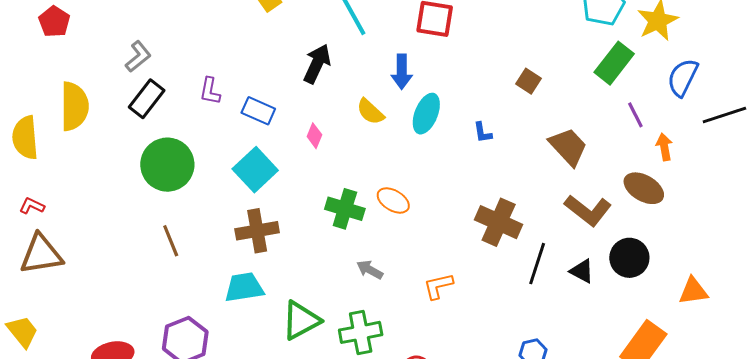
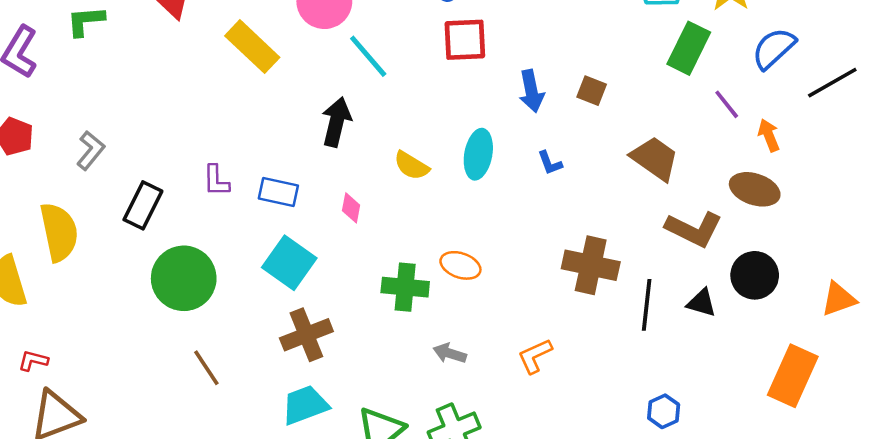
gray L-shape: (138, 57) -> (91, 150), moved
blue arrow: (402, 72) -> (531, 91), moved
blue semicircle: (683, 78) -> (774, 48), turned 33

